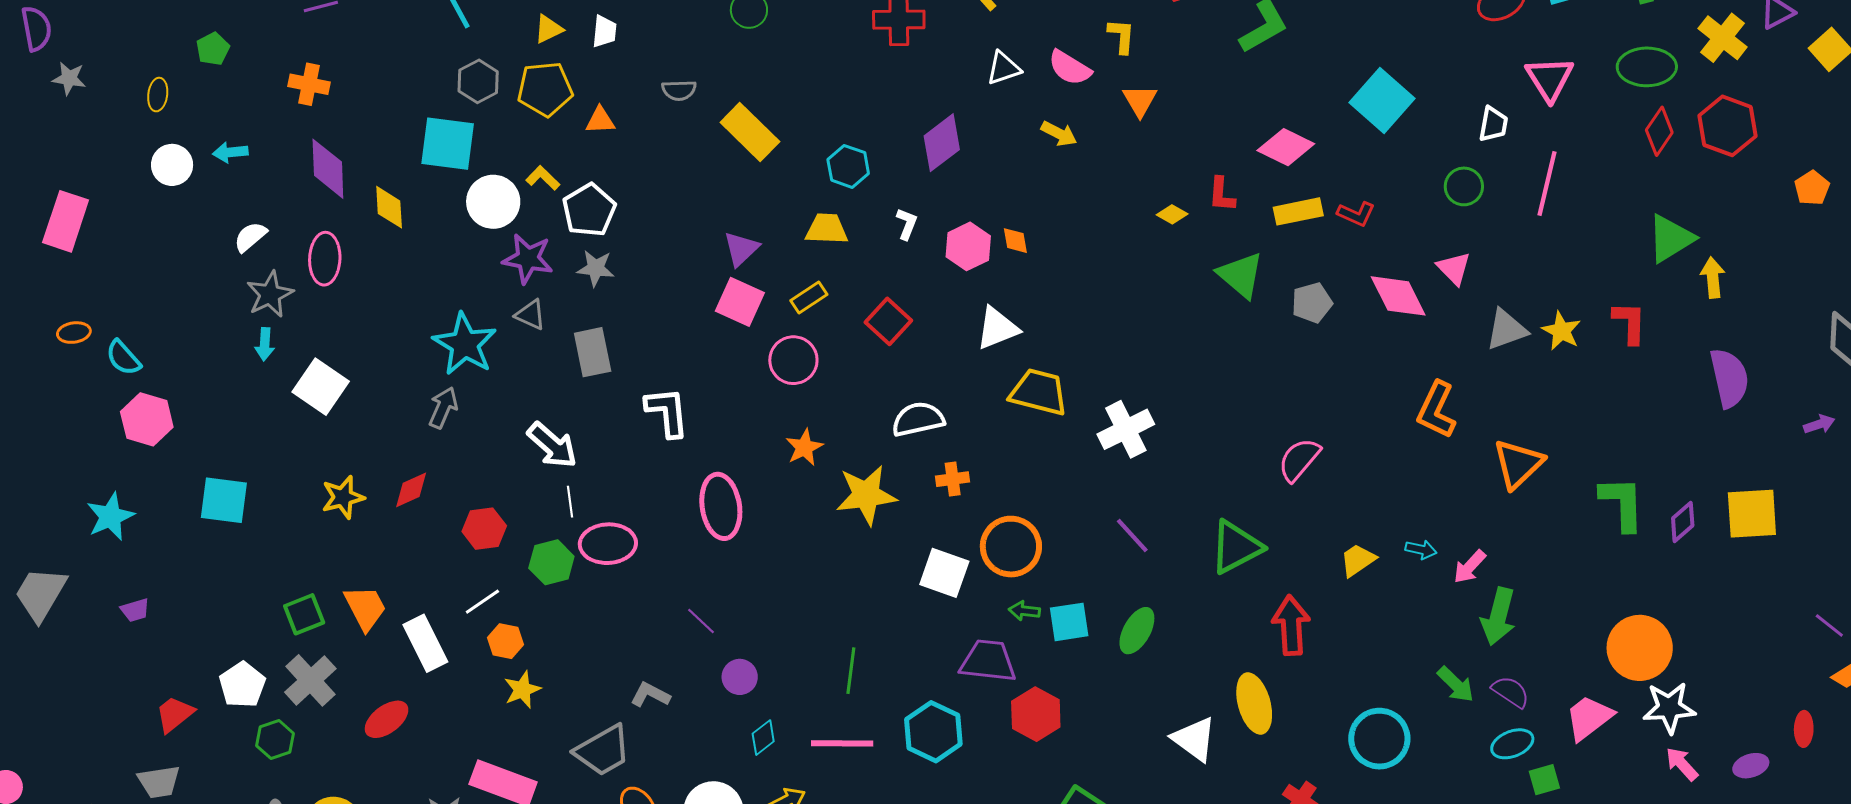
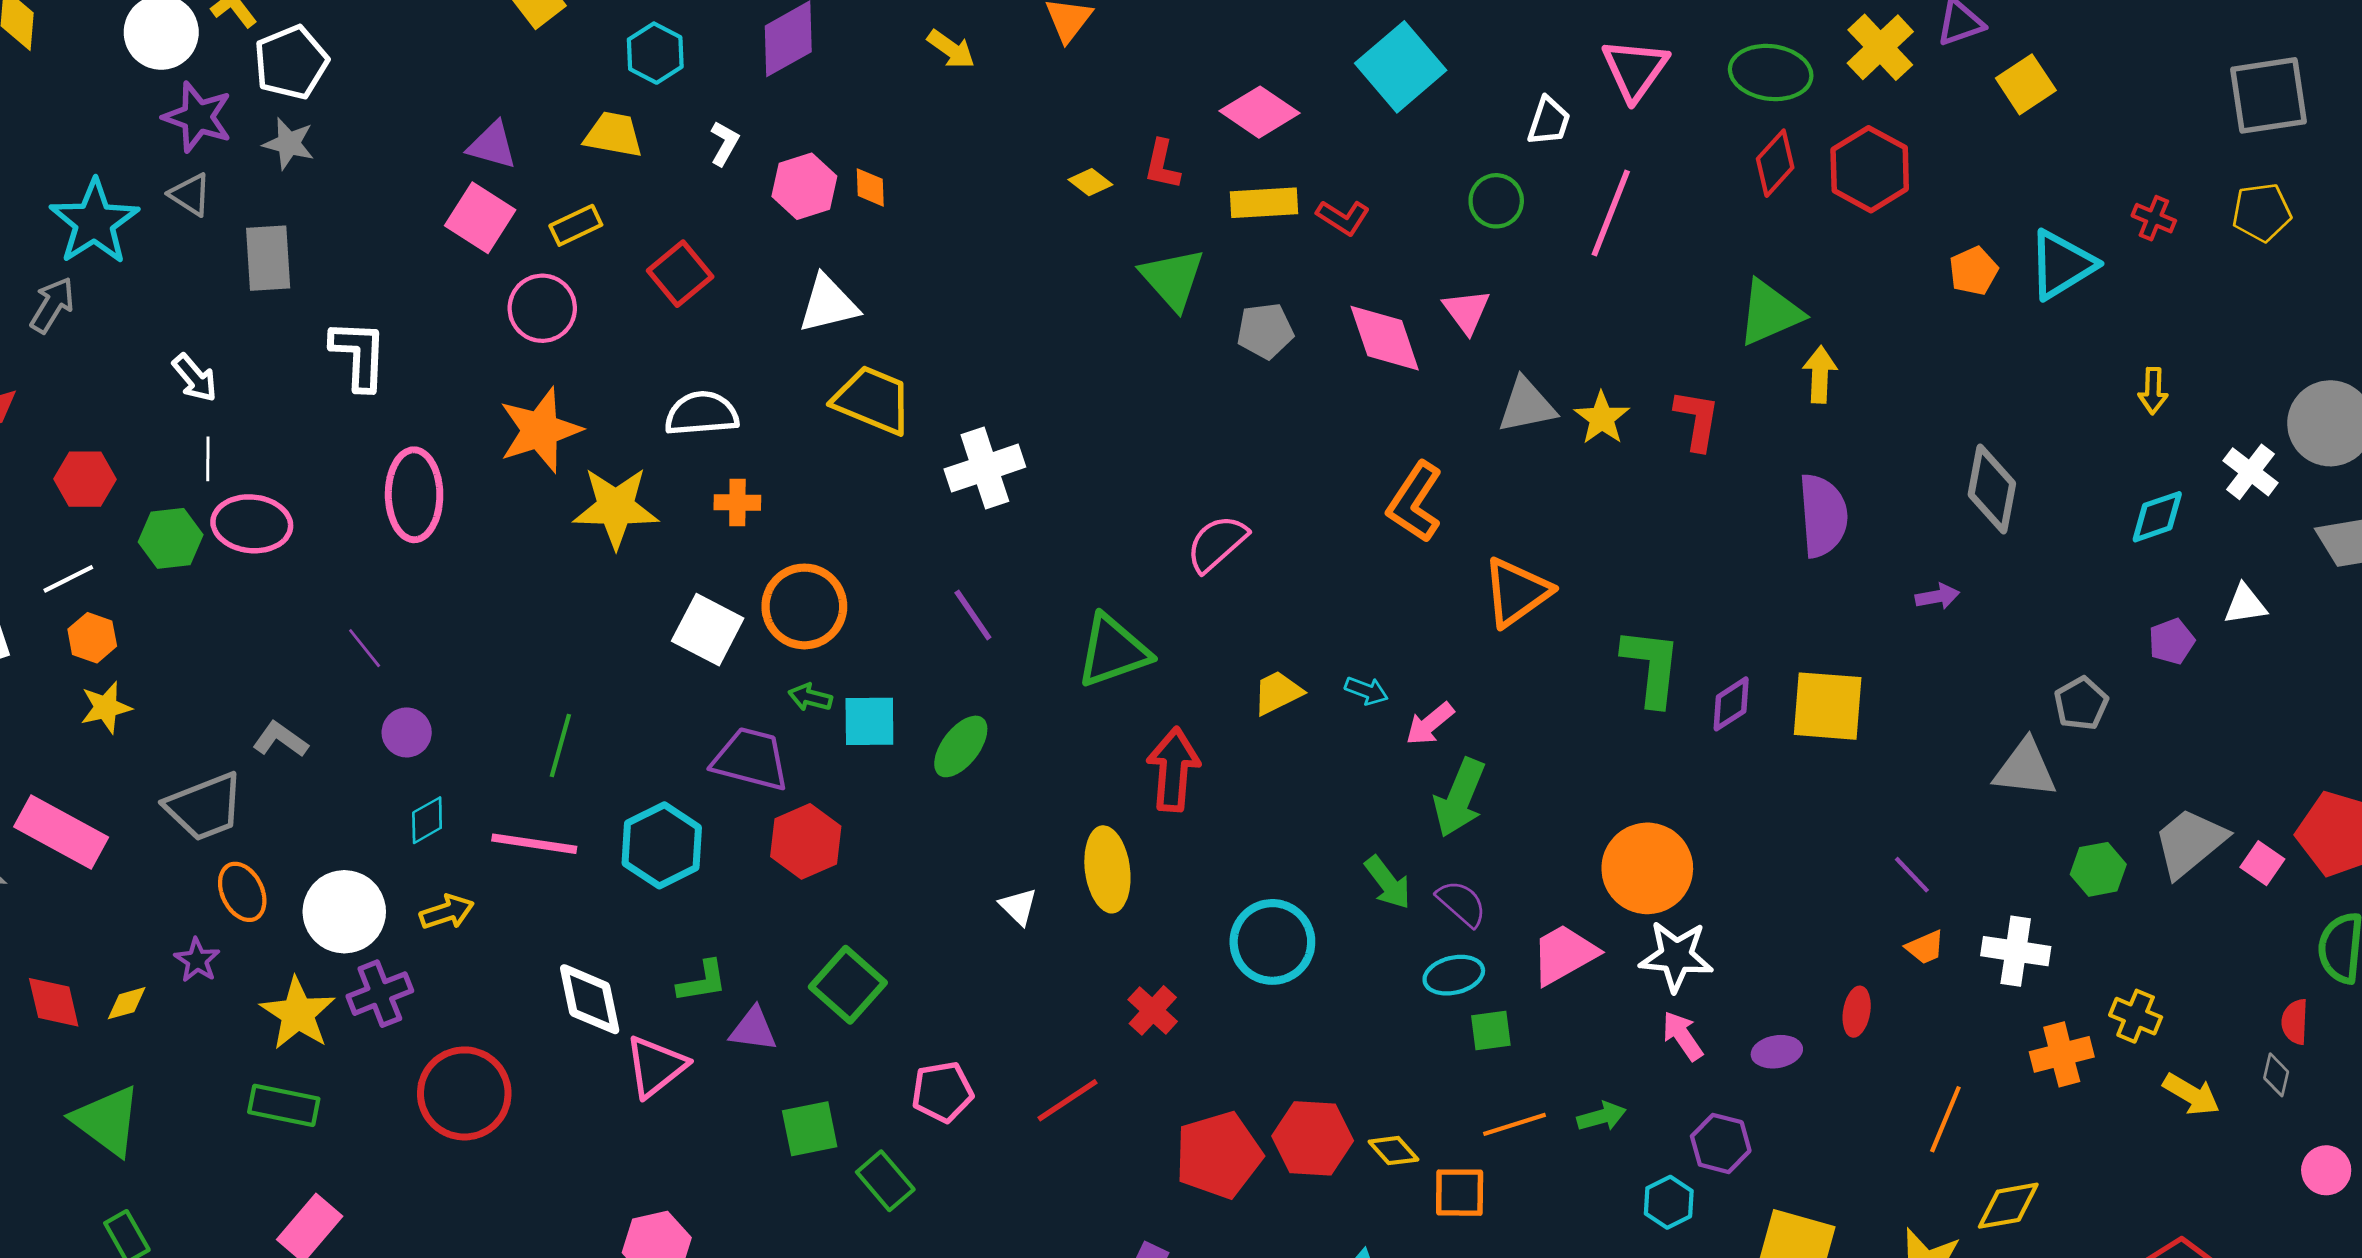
purple triangle: (741, 249) -> (492, 145), turned 51
white arrow: (552, 445) -> (195, 378), size x0.7
orange star: (804, 447) -> (540, 430), size x1.6
white triangle: (1194, 739) -> (1018, 906), size x0.6

